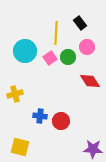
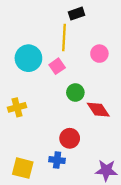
black rectangle: (80, 23) -> (77, 14), moved, turned -72
green circle: (68, 57) -> (75, 92), moved
red diamond: (90, 81) -> (98, 110), moved
blue cross: (40, 116) -> (57, 160), moved

